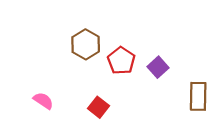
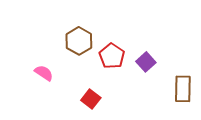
pink semicircle: (43, 101) -> (44, 73), moved

